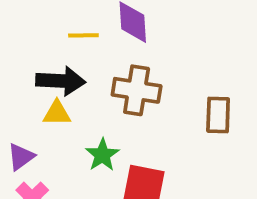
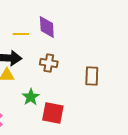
brown cross: (137, 90) -> (49, 63), size x0.7

